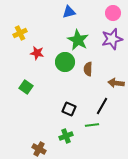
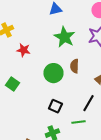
green circle: (65, 62) -> (53, 73), moved

